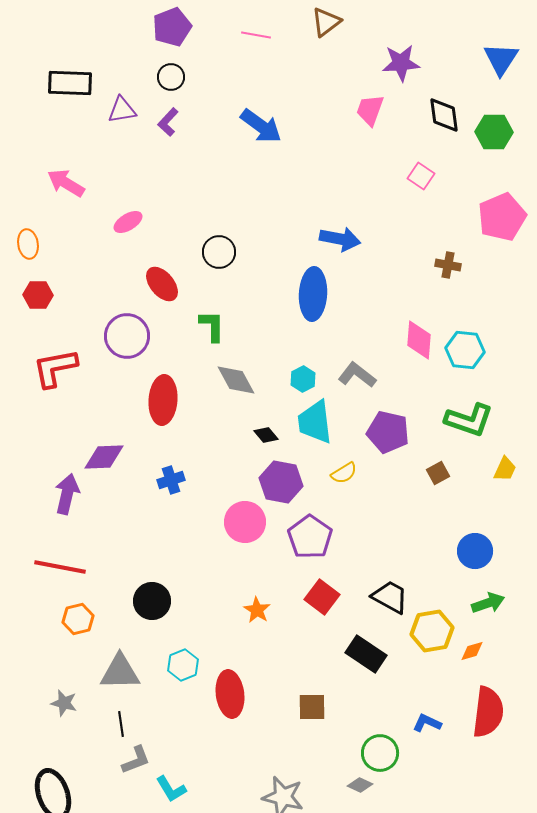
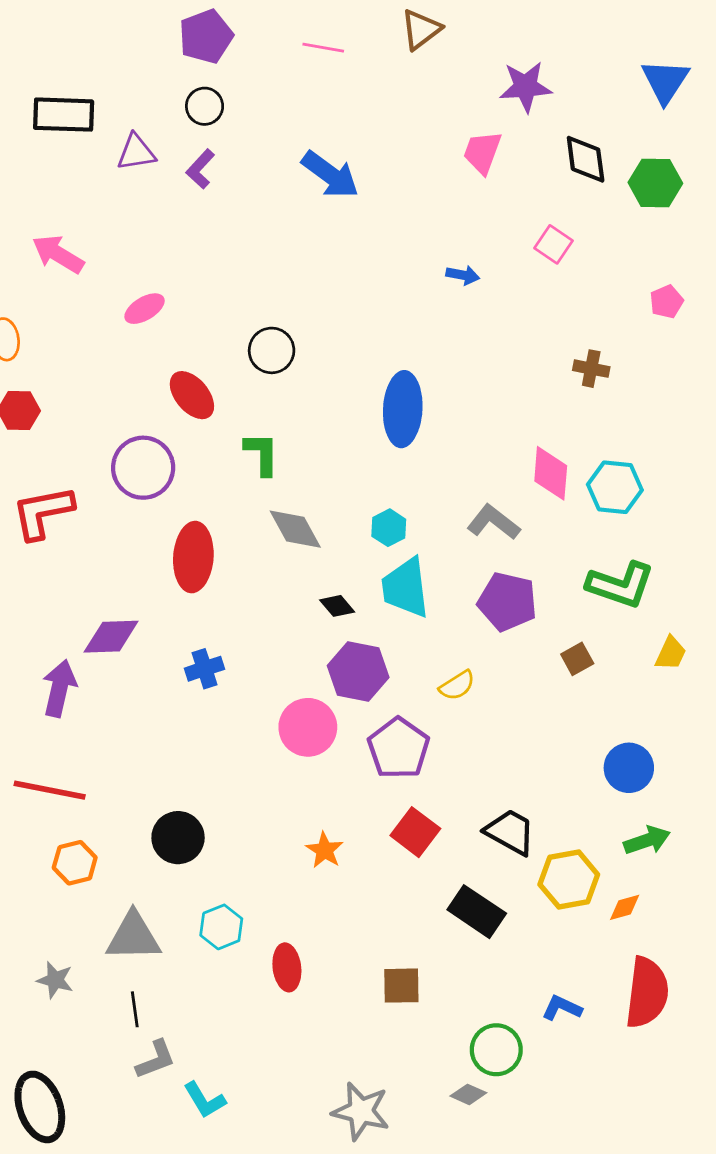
pink pentagon: (502, 217) -> (667, 302), size x0.5
blue arrow: (340, 239) -> (463, 275), moved, size x0.6
gray L-shape: (357, 375) -> (493, 522), moved
yellow semicircle: (344, 473) -> (457, 685), moved
red ellipse: (230, 694) -> (287, 967), size x0.7

